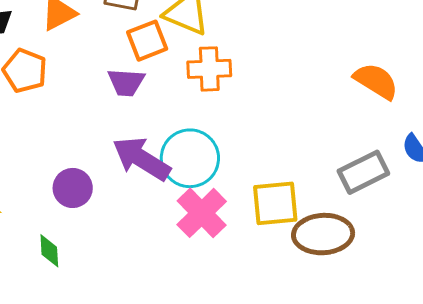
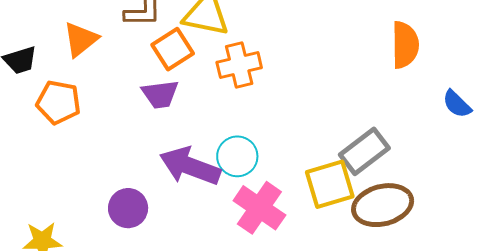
orange semicircle: (376, 81) -> (405, 45), turned 69
cyan circle: (190, 158) -> (237, 156), size x0.7
gray rectangle: (363, 172) -> (364, 151), moved

